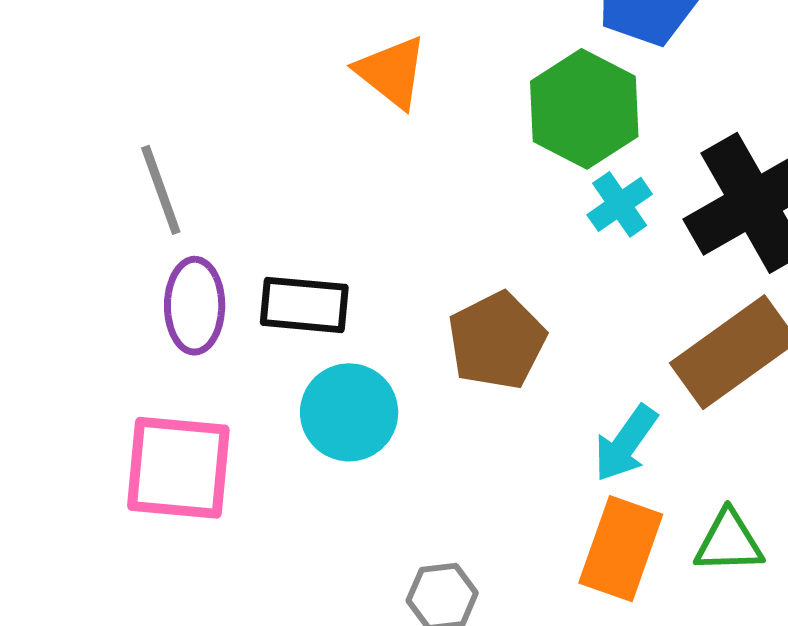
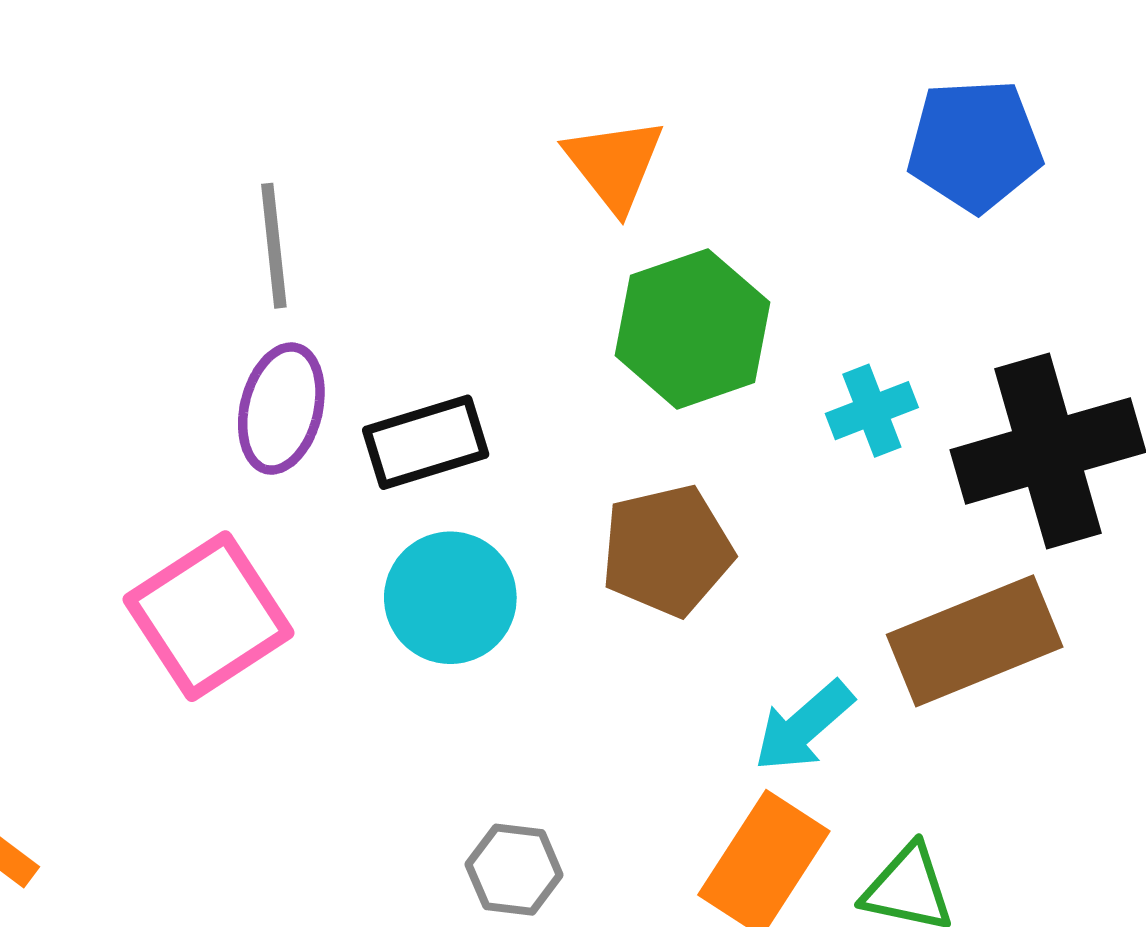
green hexagon: (584, 109) -> (692, 329), moved
black rectangle: (304, 305) -> (426, 442), turned -36
pink square: (178, 468) -> (209, 616), turned 38

